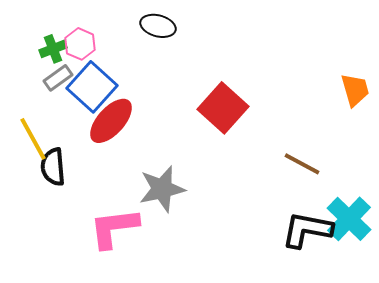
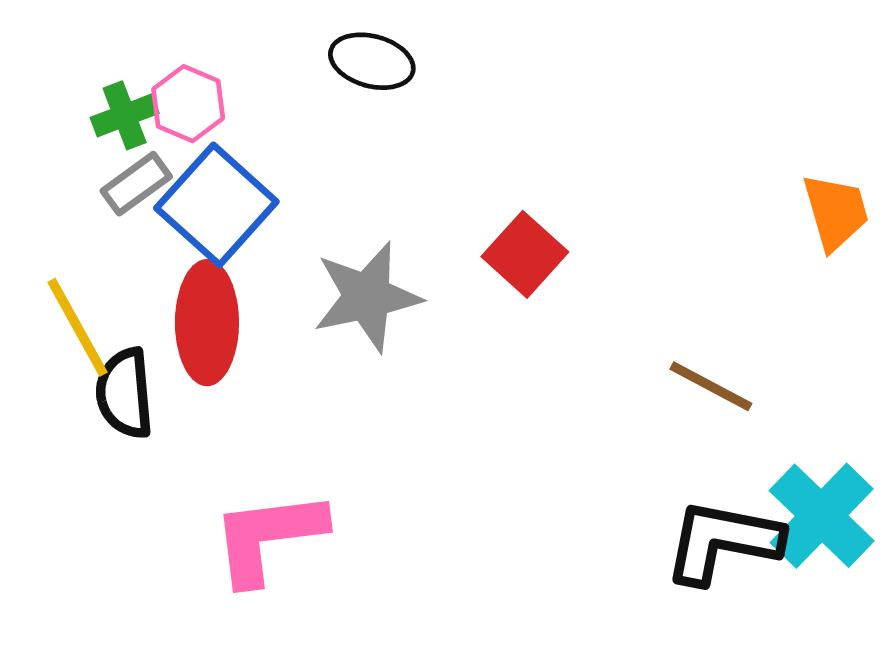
red square: (223, 108) -> (525, 254), size x0.7
red ellipse: (111, 121) -> (207, 323), moved, turned -42
gray star: (162, 189) -> (367, 297), moved

